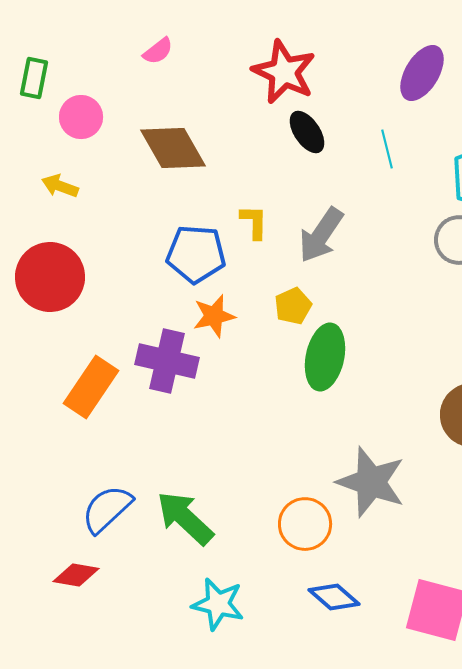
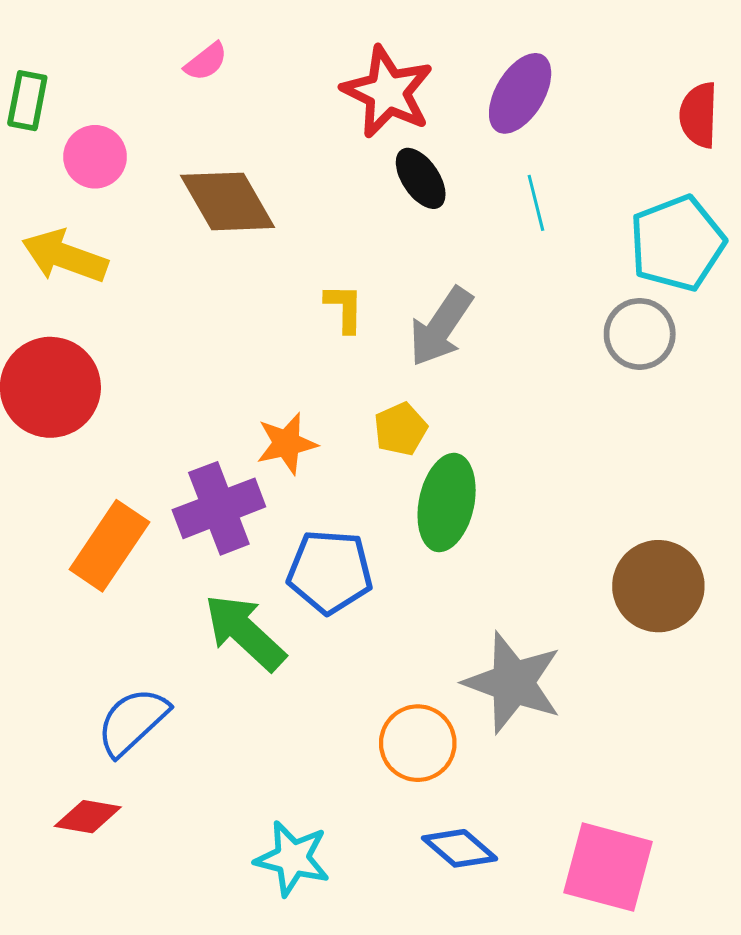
purple ellipse: (422, 73) -> (520, 93), moved
yellow arrow: (60, 186) -> (65, 256), size x1.6
blue pentagon: (196, 254) -> (330, 572), moved
purple cross: (167, 361) -> (219, 508), turned -34
green arrow: (185, 518) -> (245, 632), moved

